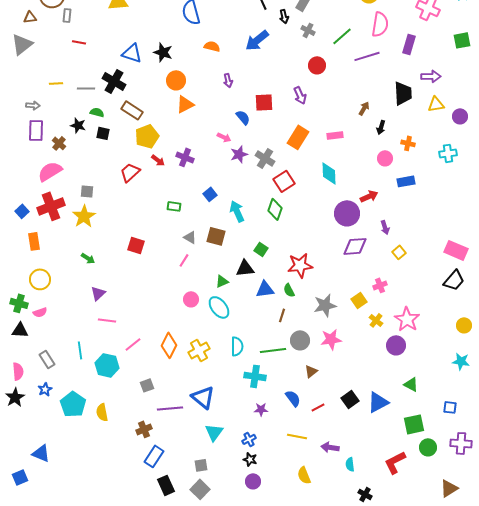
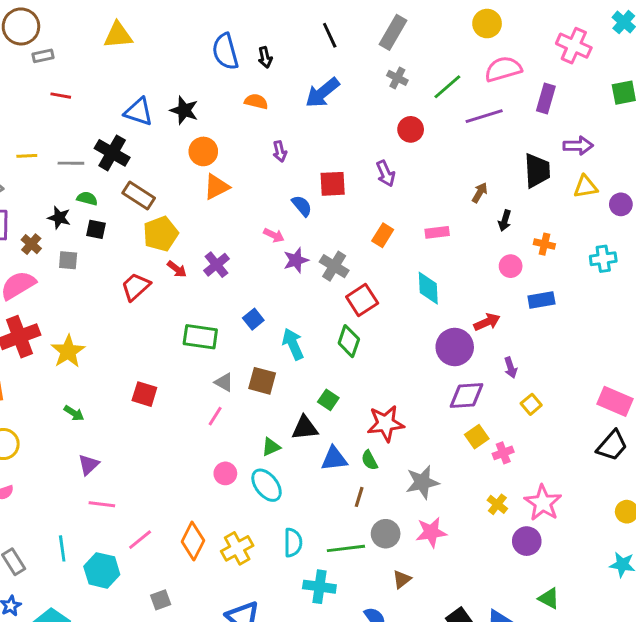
gray rectangle: (67, 15) -> (43, 56), turned 72
black arrow: (284, 16) -> (265, 57), moved
pink semicircle: (380, 24) -> (503, 69), turned -115
orange rectangle: (298, 137) -> (383, 235), size x0.7
purple cross: (185, 157) -> (217, 265), turned 30
gray square: (87, 191) -> (68, 260), moved
green rectangle: (174, 206) -> (200, 337), size x1.6
yellow square: (359, 300) -> (477, 437), moved

